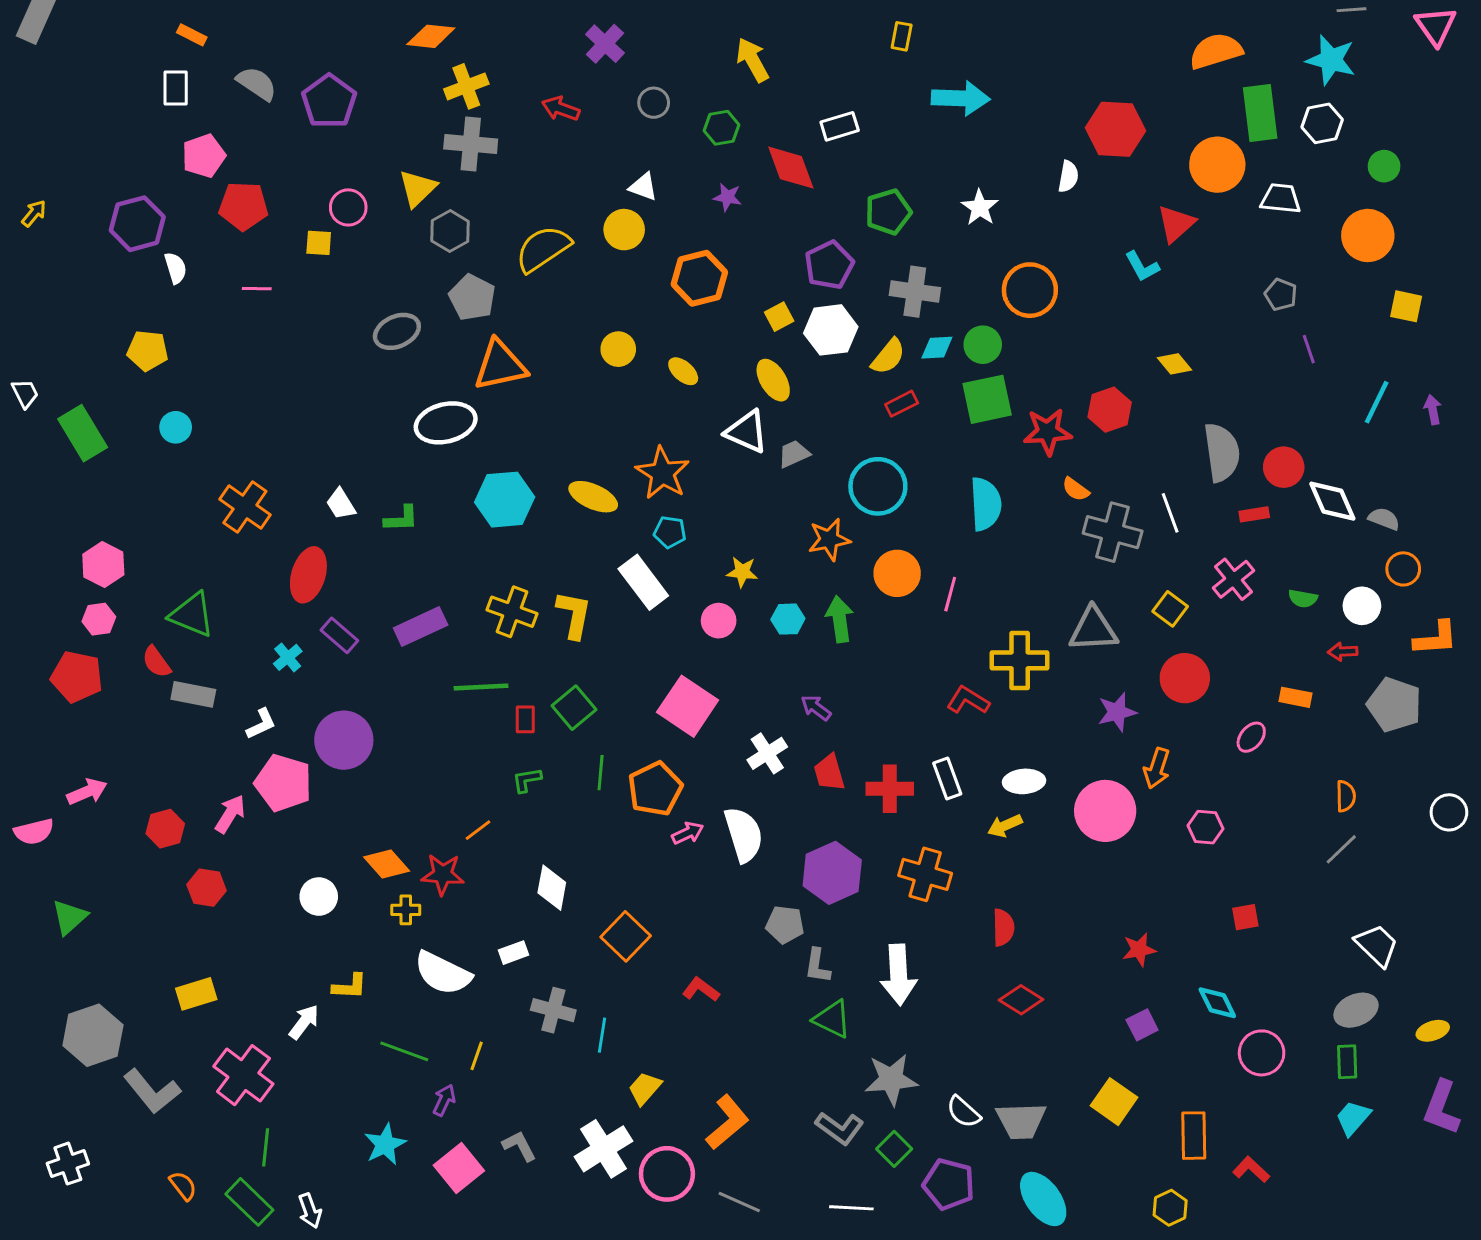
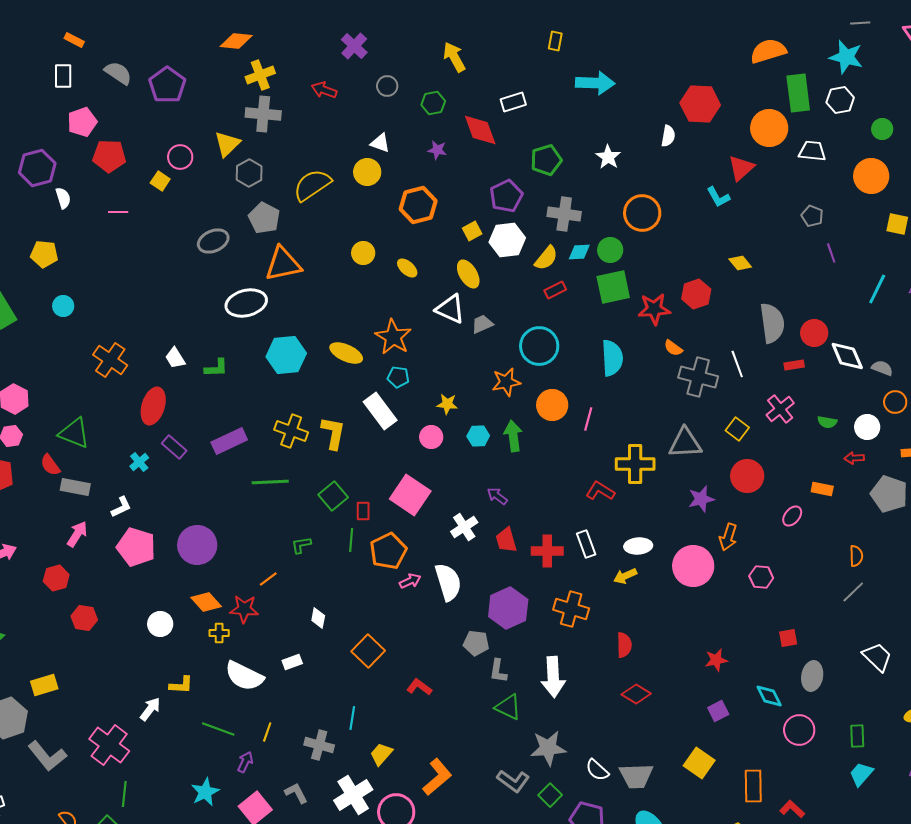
yellow square: (319, 243) -> (160, 181), turned 30
red rectangle: (525, 719) -> (363, 511), moved
purple circle: (344, 740) -> (197, 545), moved
pink arrow: (230, 814) -> (77, 534), moved
white diamond: (552, 888) -> (318, 618), size x0.7
yellow rectangle: (196, 994) -> (44, 685), moved
gray cross: (553, 1010) -> (319, 745), moved
gray ellipse: (1356, 1010) -> (812, 676), moved, turned -56

